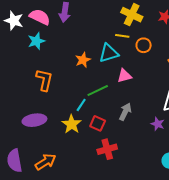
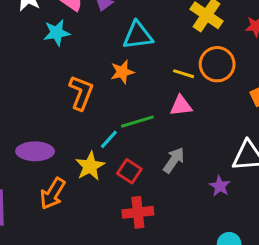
yellow line: (122, 36) -> (184, 74), moved
orange circle: (144, 45) -> (217, 64), size x1.5
cyan triangle: (109, 53) -> (138, 35), moved
orange L-shape: (44, 80) -> (81, 93), moved
orange arrow: (46, 162) -> (53, 194), moved, turned 145

